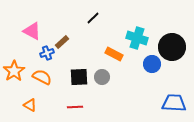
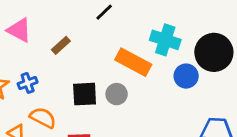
blue cross: (47, 53) -> (28, 83), moved
orange rectangle: (114, 54) -> (133, 62), size x1.4
orange semicircle: (42, 77) -> (43, 118), moved

